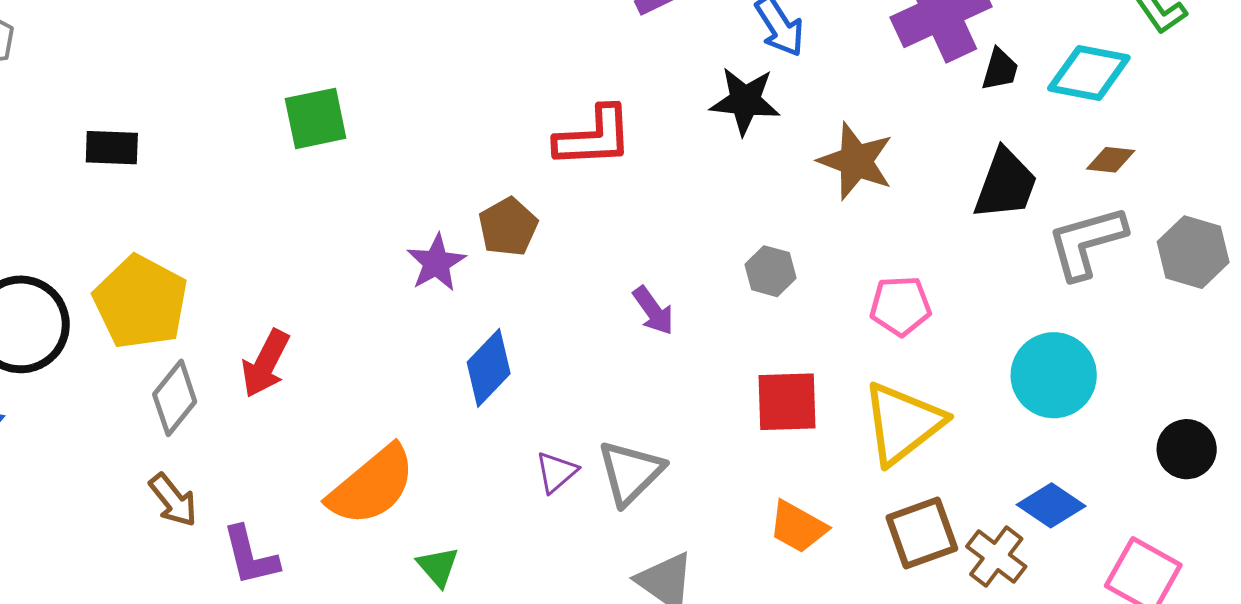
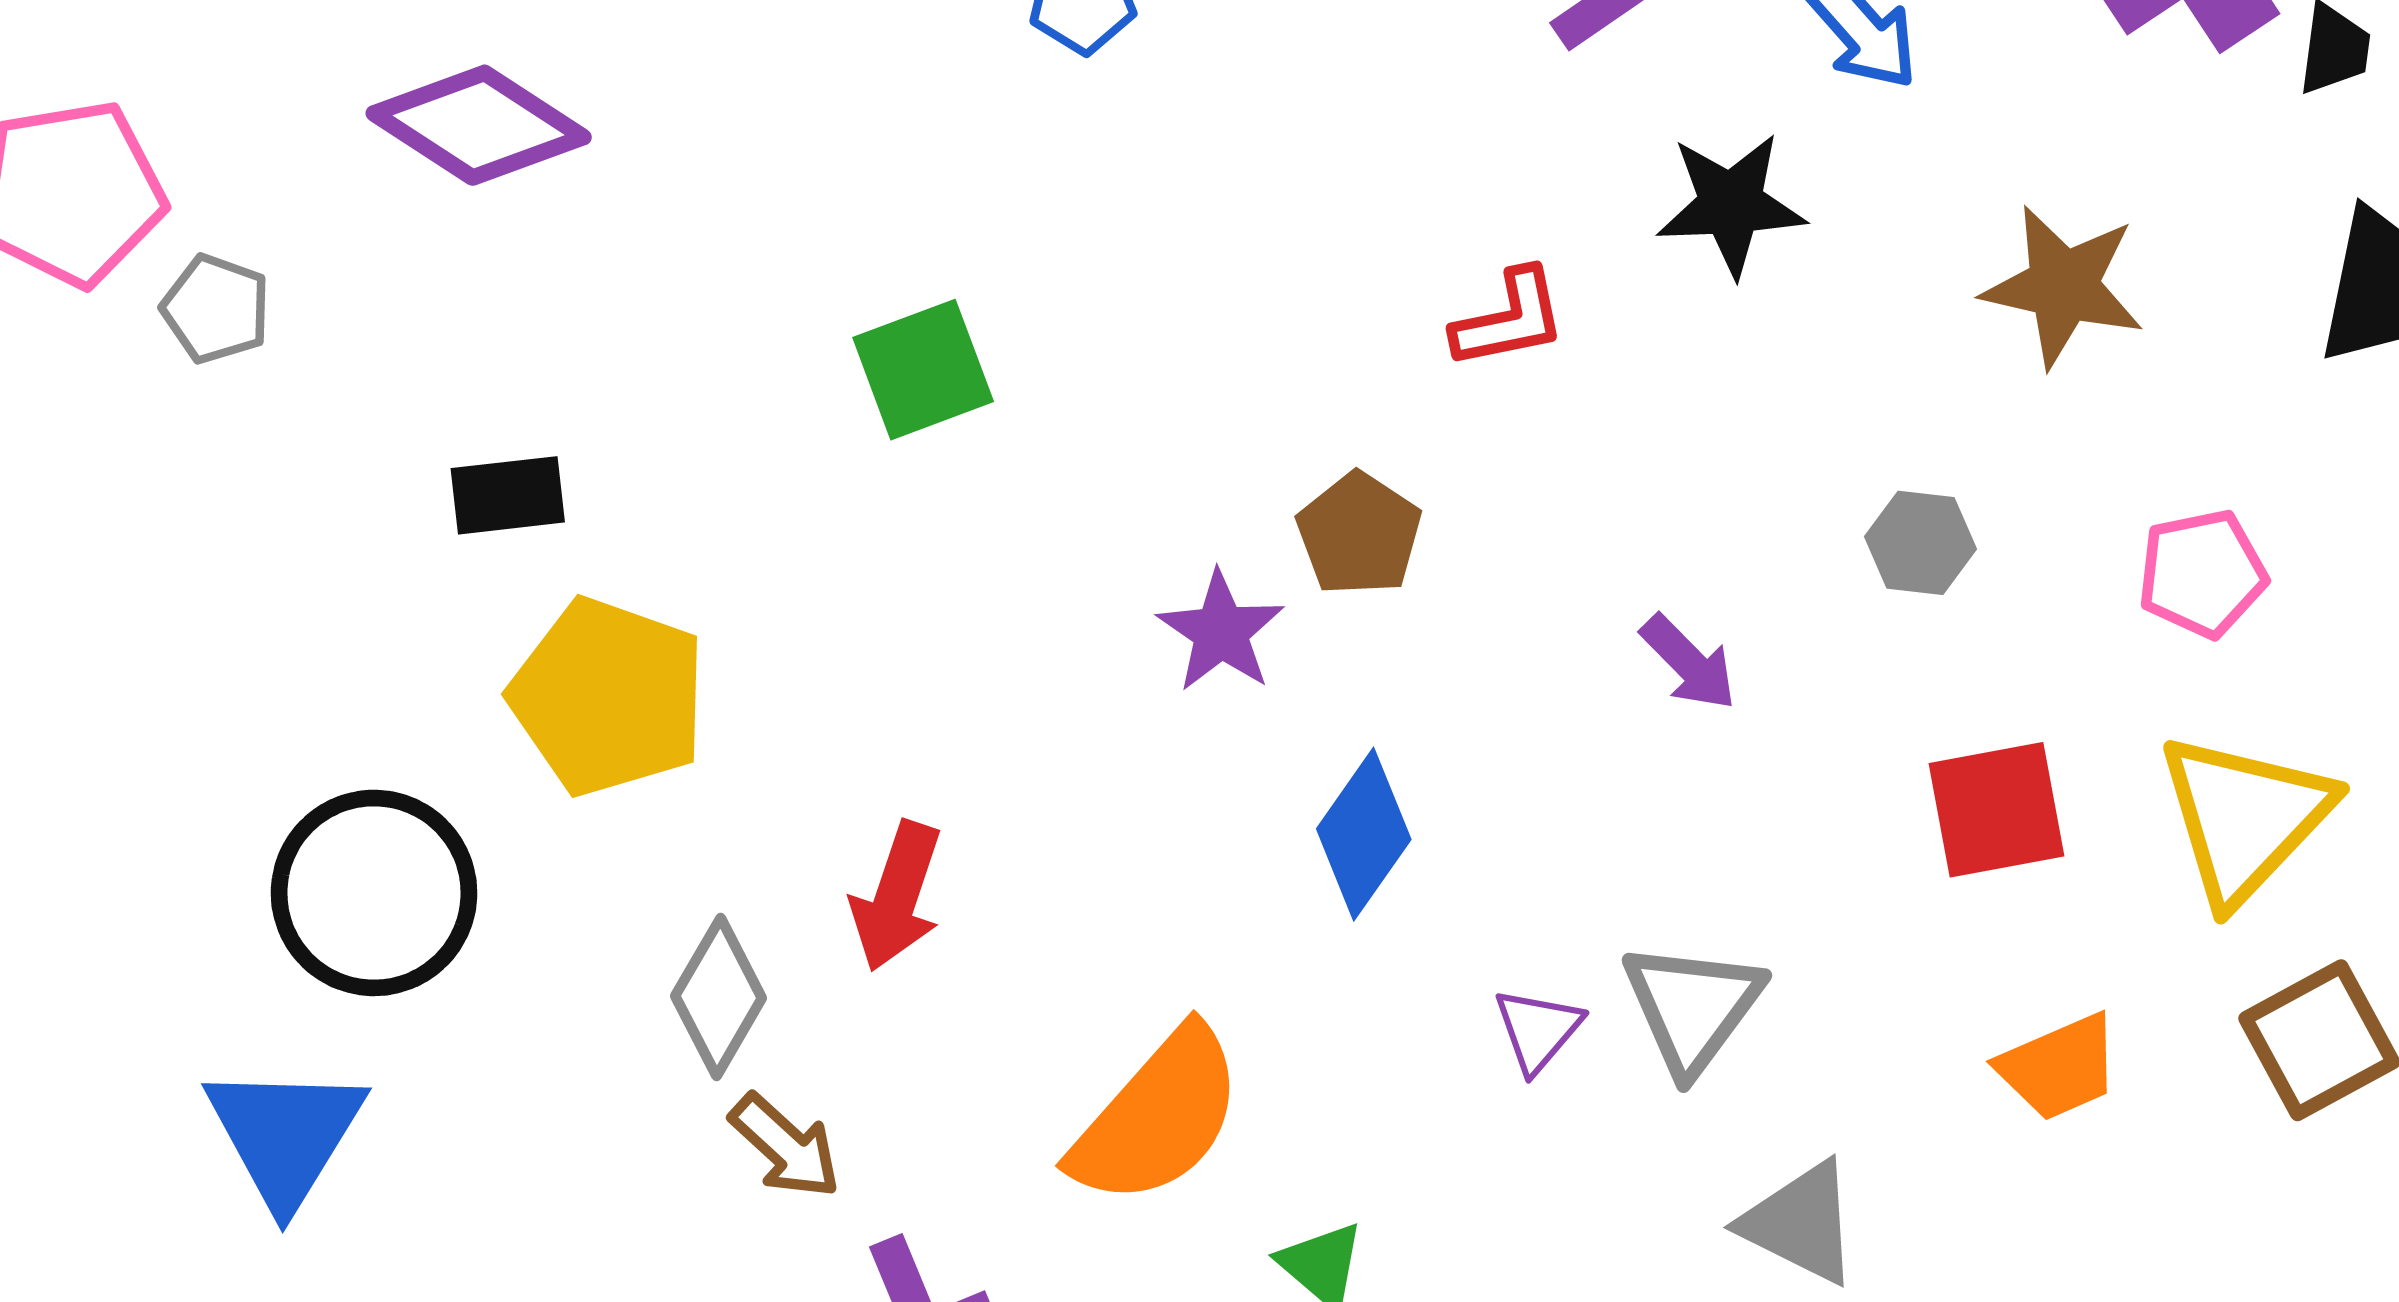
black star: (745, 101) -> (1731, 204), moved
red L-shape: (594, 137) -> (1509, 319), size x0.7
yellow pentagon: (141, 302) -> (608, 697), moved
brown arrow: (173, 500) -> (785, 1146), moved
orange trapezoid: (798, 527) -> (2059, 1067), turned -44

